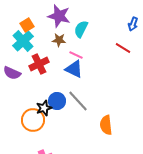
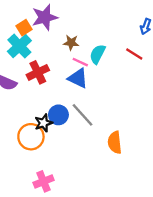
purple star: (59, 16) -> (45, 17), moved, turned -30
cyan semicircle: (81, 29) -> (97, 54), moved
brown star: (59, 40) -> (71, 43), moved

